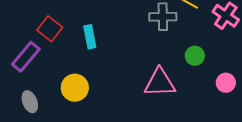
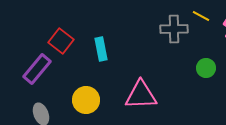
pink triangle: (160, 83) -> (141, 95), moved

